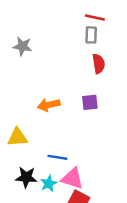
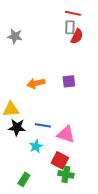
red semicircle: (99, 64) -> (77, 36), moved, turned 35
black star: (26, 177) -> (17, 127), moved
pink triangle: (72, 179) -> (66, 134), moved

